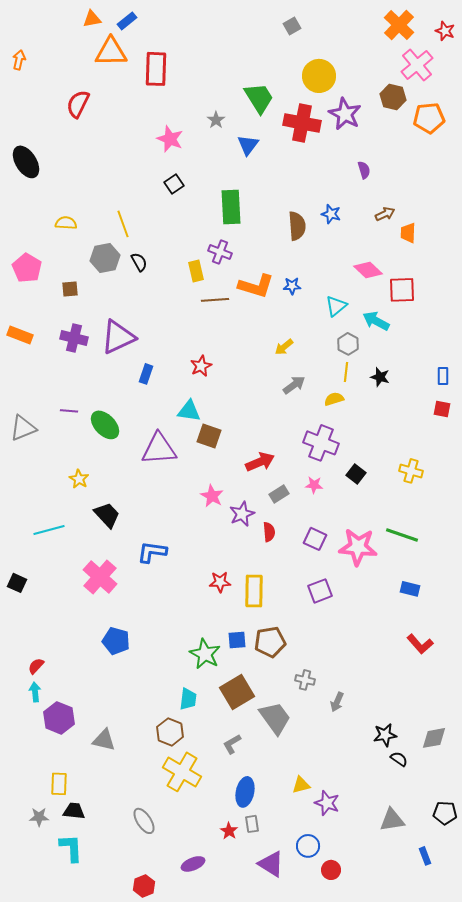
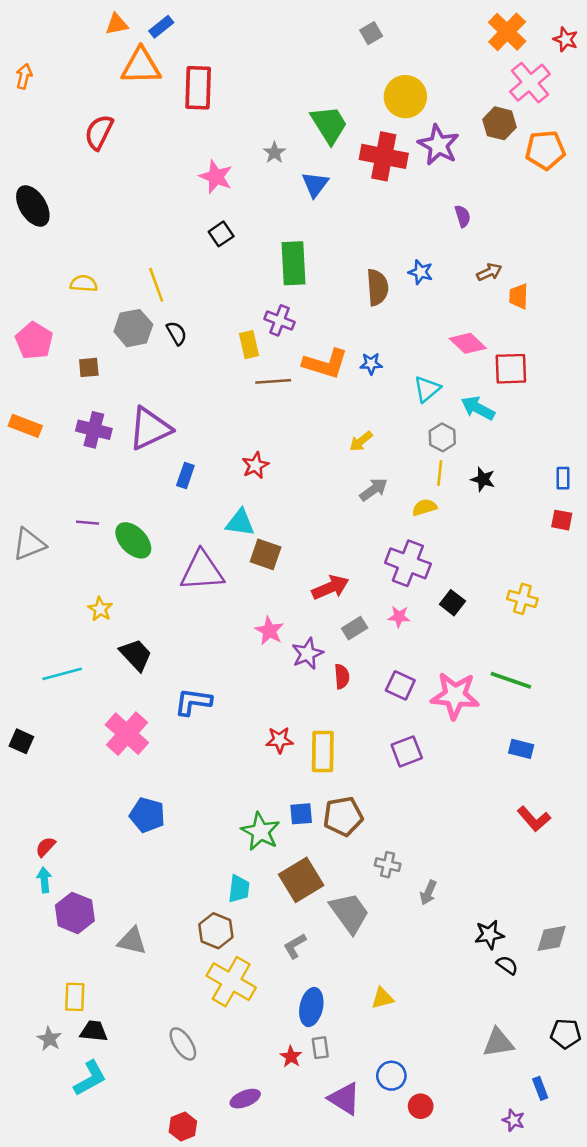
purple star: (327, 803) -> (513, 1120), moved, size x0.7
gray star: (39, 817) -> (49, 1039), turned 30
cyan L-shape: (71, 848) -> (90, 1078), turned 64

